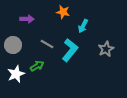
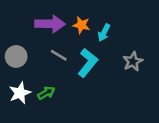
orange star: (63, 12) -> (81, 25), moved
purple arrow: (27, 19) -> (50, 24), moved, size x1.6
green arrow: (37, 66) -> (46, 93), moved

